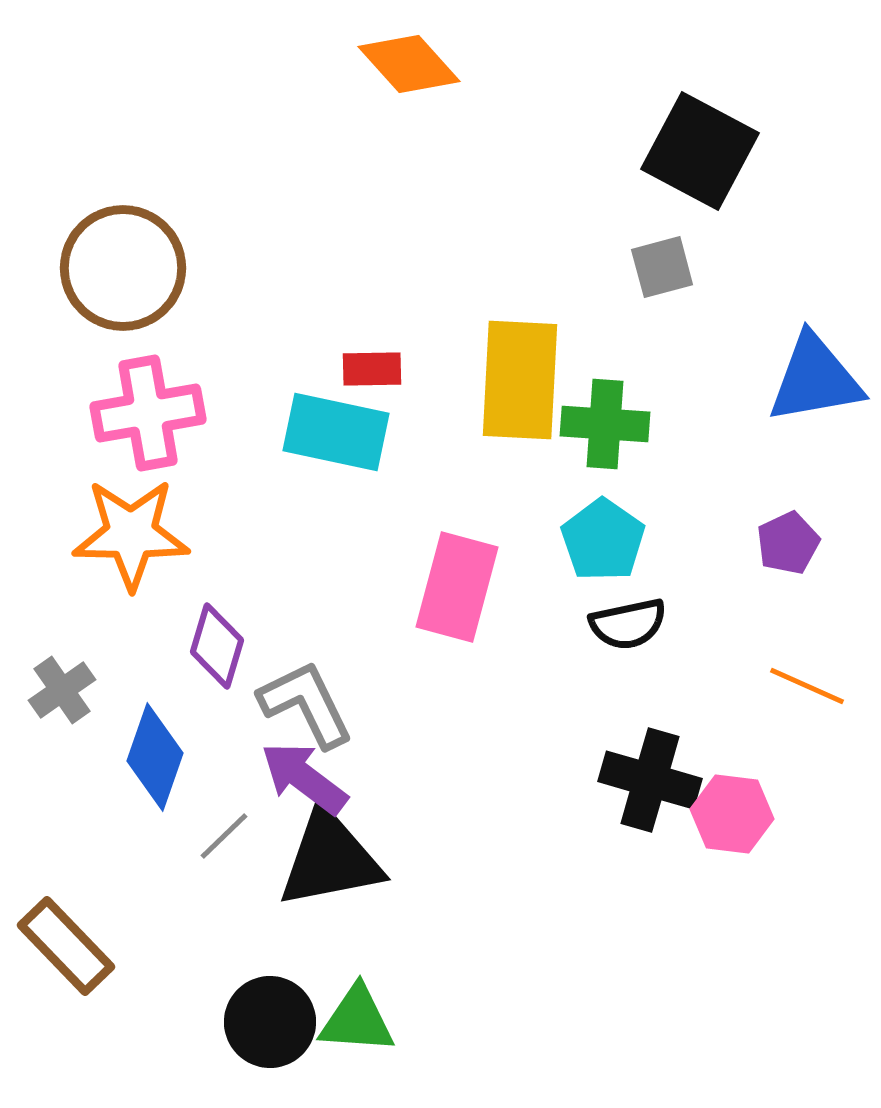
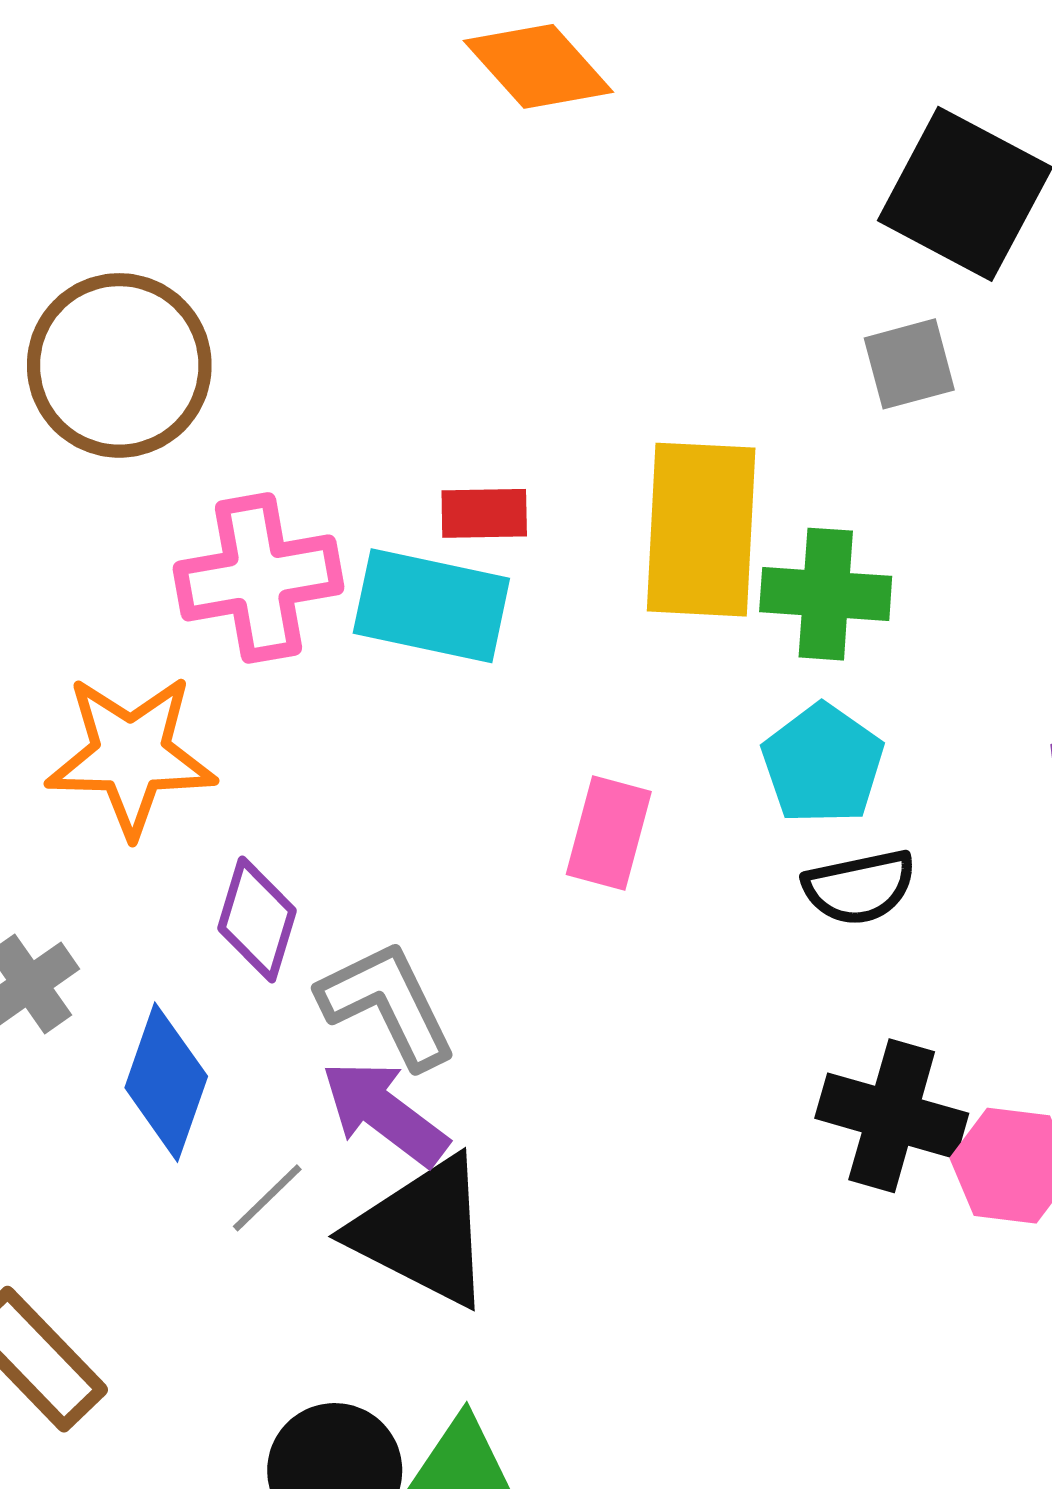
pink cross: (148, 413) -> (258, 578), moved
pink rectangle: (457, 587) -> (609, 833), size x0.7
black triangle: (330, 859) -> (423, 1232), turned 38

